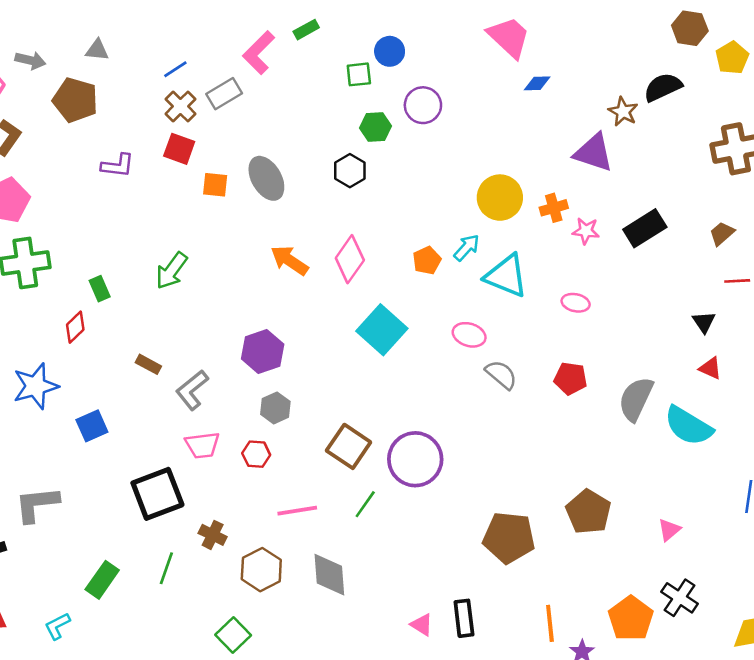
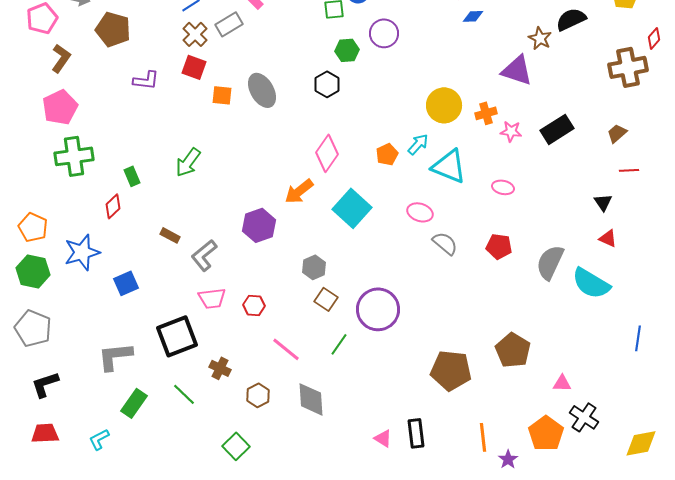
orange arrow: (290, 260) -> (299, 191), moved, turned -72
gray hexagon: (275, 408) -> (314, 267), moved
brown square: (349, 446) -> (326, 299), size x0.7
gray L-shape: (37, 504) -> (115, 356), moved
pink line: (297, 511) -> (286, 349), turned 48
pink triangle: (669, 530) -> (562, 383), moved, turned 42
green line: (166, 568) -> (184, 394), turned -65
brown hexagon: (261, 570) -> (258, 395), size x0.7

